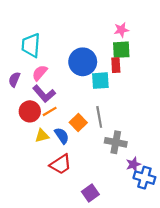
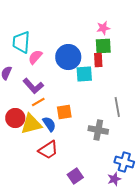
pink semicircle: (40, 73) -> (35, 57), moved
red circle: (30, 111) -> (15, 118), moved
gray line: (99, 117) -> (117, 107), moved
orange square: (78, 122) -> (64, 112), turned 35
yellow triangle: (42, 136) -> (31, 124), size x1.6
purple star: (133, 164) -> (114, 179), moved

